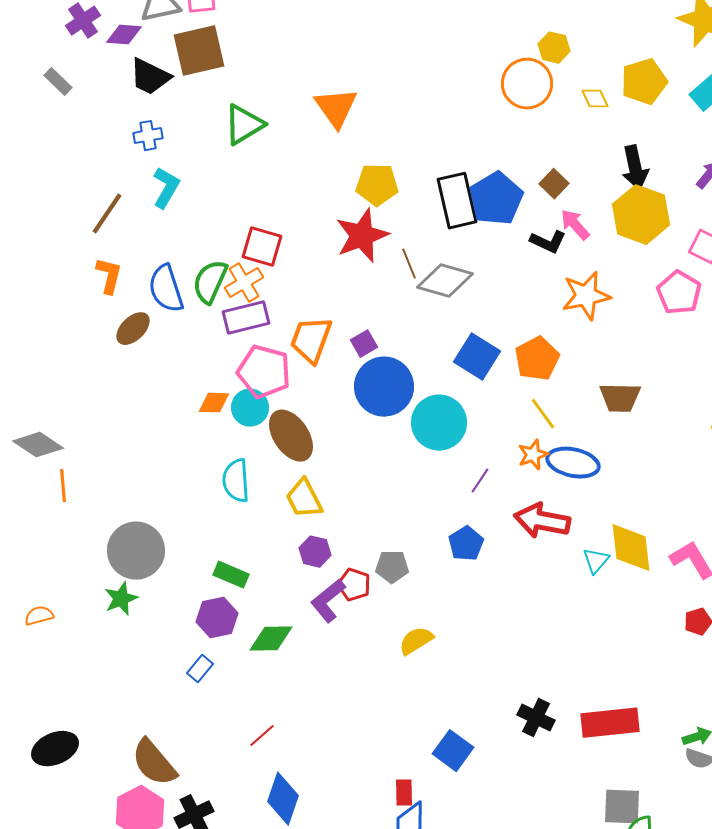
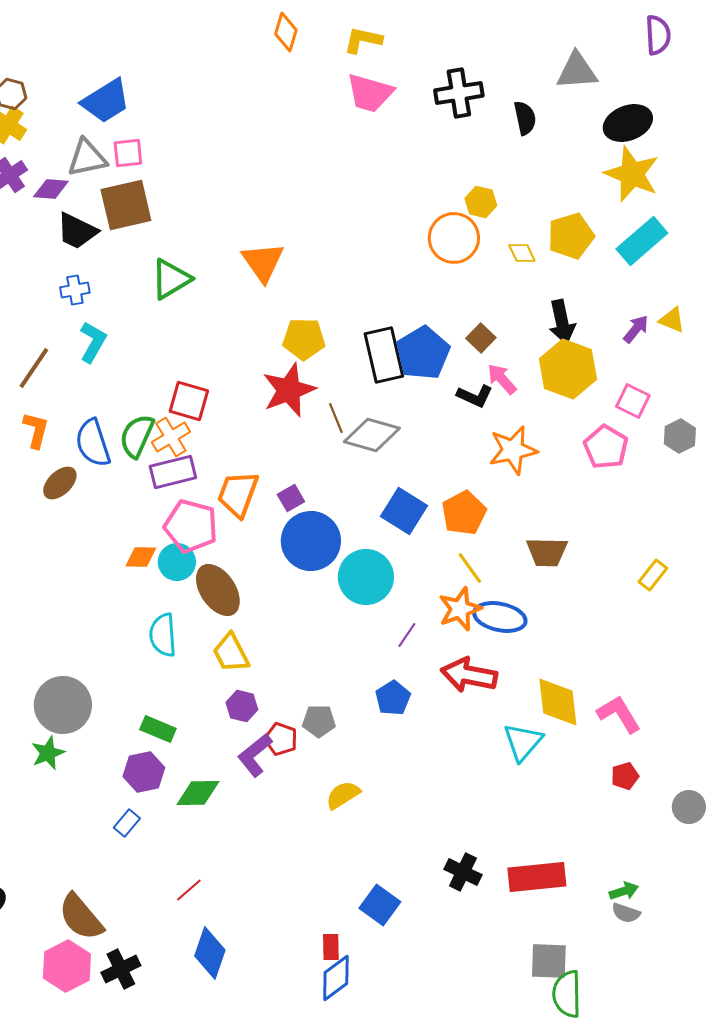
orange star: (533, 455) -> (460, 609), size x1.4
cyan triangle: (596, 561) -> (523, 742), moved, size x1.5

